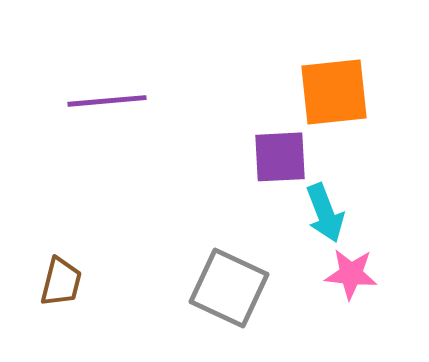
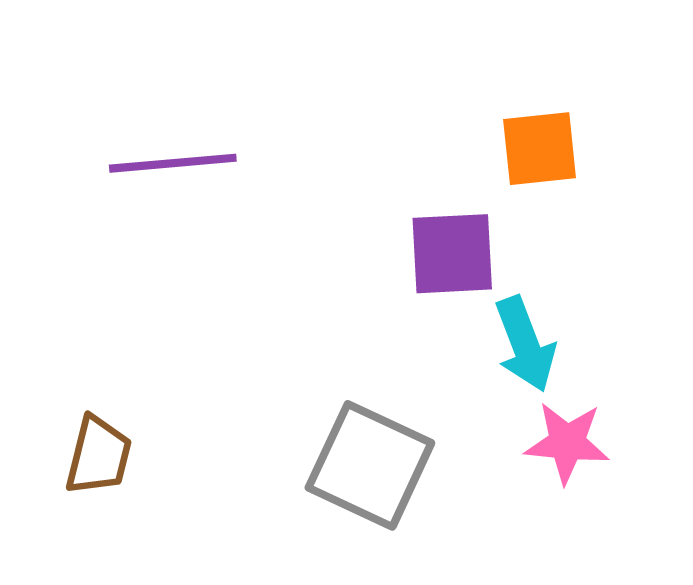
orange square: (334, 92) -> (540, 149), size x0.7

